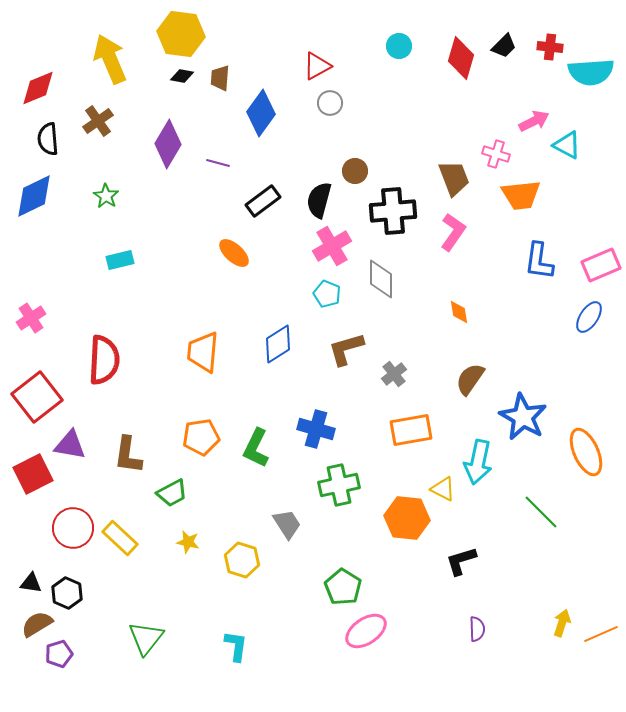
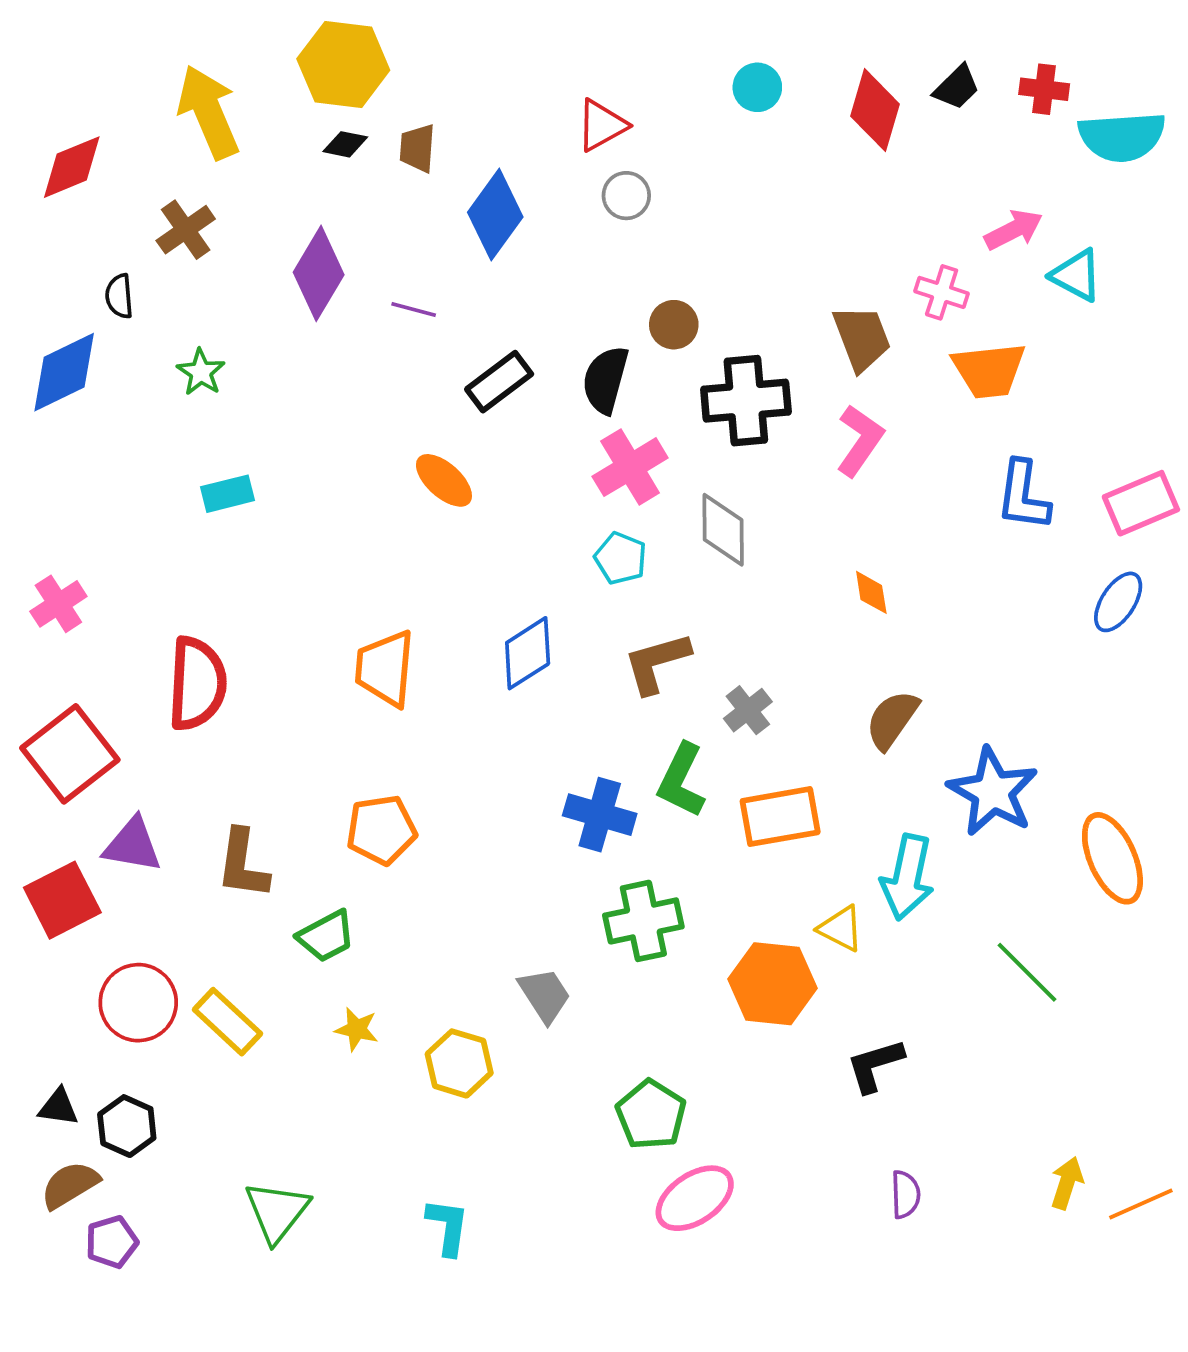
black semicircle: (48, 139) -> (119, 296), moved, size x0.7
green L-shape: (256, 448) -> (681, 780), moved

